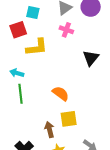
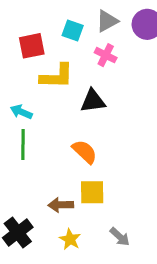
cyan square: (33, 12) -> (73, 31), moved
black triangle: (91, 58) -> (93, 101), moved, turned 36
brown arrow: (49, 130) -> (61, 205), turned -84

